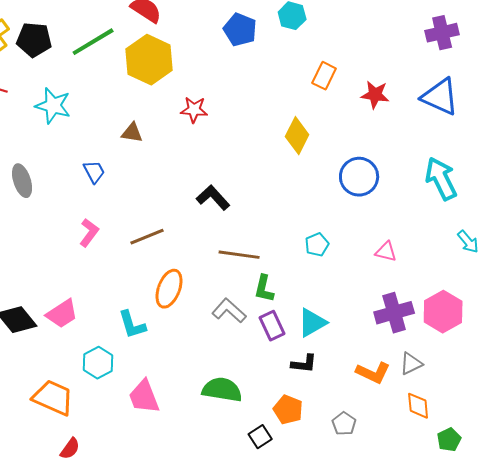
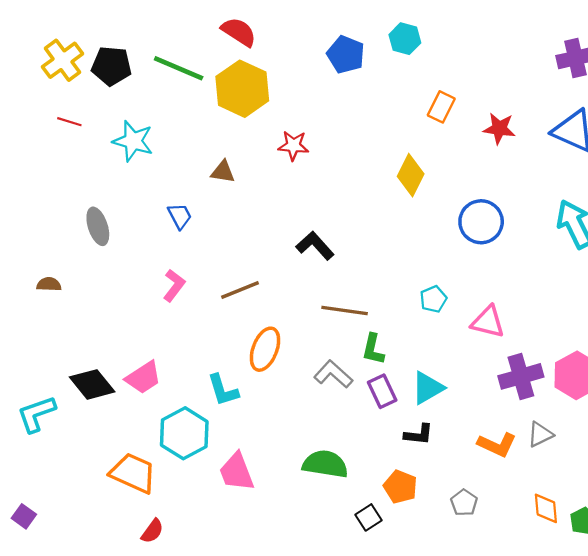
green line: (93, 42) -> (179, 68), turned 54
pink triangle: (386, 252) -> (488, 322), moved, size x1.4
cyan hexagon: (98, 363) -> (184, 433), size x1.4
orange diamond: (418, 406) -> (546, 508), moved

